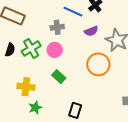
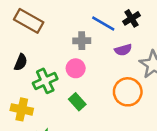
green cross: (31, 48) -> (45, 81), moved
yellow cross: (26, 87) -> (22, 109), moved

